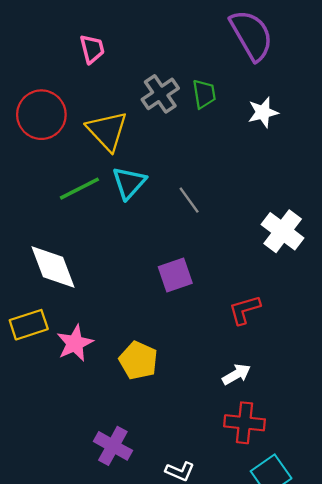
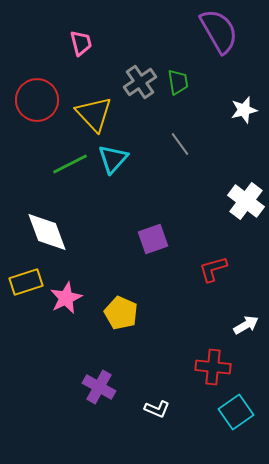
white star: (263, 112) -> (244, 110), moved
gray line: (189, 200) -> (180, 144), moved
white arrow: (236, 374) -> (246, 325), moved

